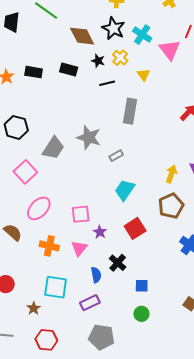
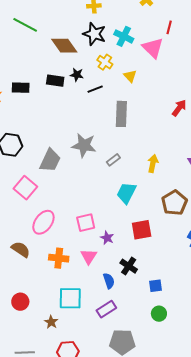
black star: (98, 61) -> (77, 75), moved
yellow arrow: (171, 174) -> (153, 163), moved
red square: (135, 228) -> (142, 230), turned 30

